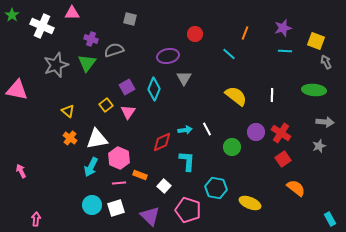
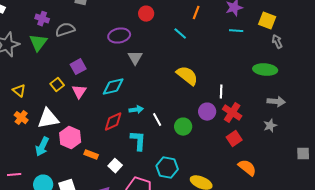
cyan diamond: (154, 89) -> (113, 87), moved, turned 55
white line: (272, 95) -> (221, 92), moved
white line: (207, 129) -> (157, 120), moved
pink line: (119, 183) -> (14, 175), moved

